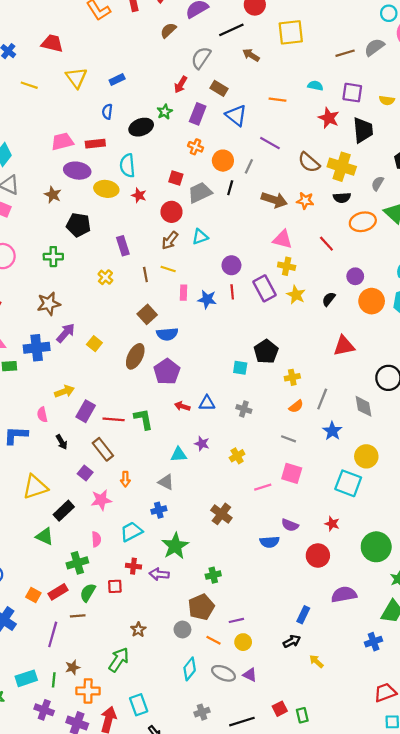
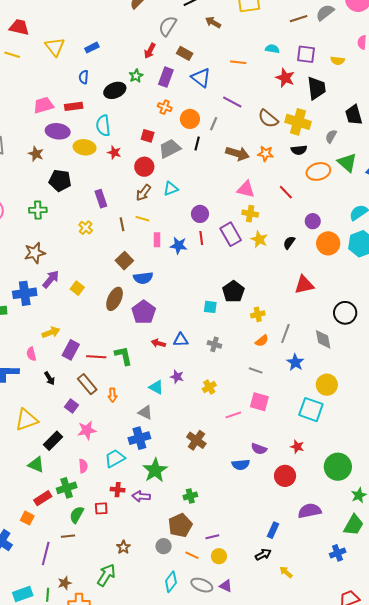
red trapezoid: (52, 43) -> (19, 27), moved
cyan triangle: (179, 455) -> (156, 387), turned 35
orange arrow: (125, 479) -> (112, 395), moved
blue cross: (159, 510) -> (139, 438), size x1.5
red rectangle: (58, 592) -> (43, 498), moved

